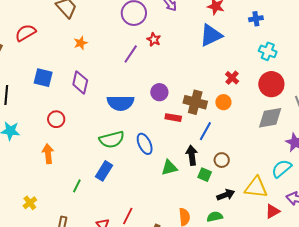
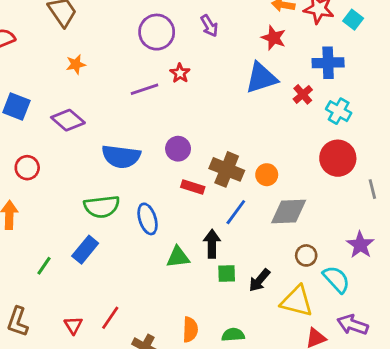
blue cross: (256, 19) -> (328, 63), size x1.5
purple line: (131, 54) -> (145, 89), turned 30
red cross: (232, 78) -> (303, 94), moved
purple diamond: (80, 82) -> (68, 120), turned -70
gray diamond: (270, 118) -> (289, 211), moved
brown circle: (222, 160) -> (306, 255), moved
cyan semicircle: (282, 169) -> (336, 279), turned 80
green square: (205, 175) -> (227, 274), turned -32
black arrow: (226, 195) -> (259, 280), moved, turned 144

